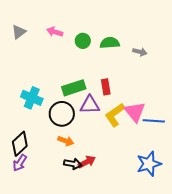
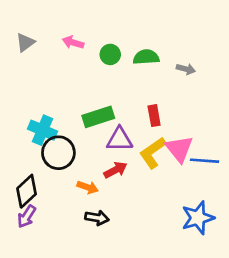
red rectangle: (106, 87) -> (154, 116), moved
black circle: (62, 114) -> (58, 153), moved
red arrow: (87, 162) -> (116, 170), moved

